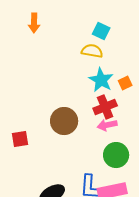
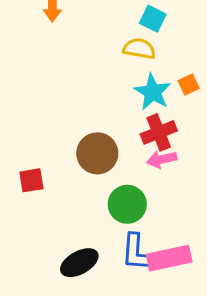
orange square: (125, 83) -> (189, 84), moved
green circle: (116, 155) -> (127, 204), moved

